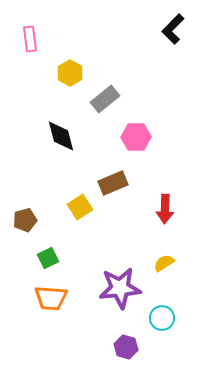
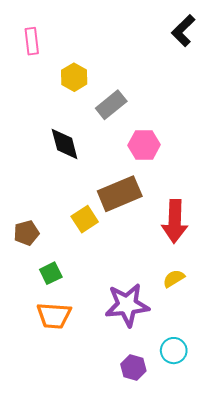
brown rectangle: (113, 183) -> (120, 194), size x1.4
red arrow: (165, 209) -> (175, 221), size x1.4
cyan circle: (162, 318) -> (174, 351), moved

